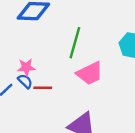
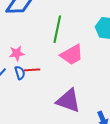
blue semicircle: (25, 81) -> (20, 73), moved, turned 32

